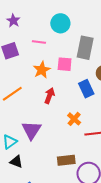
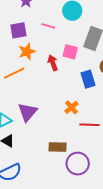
orange star: (42, 70) -> (27, 52), moved
red arrow: (49, 96) -> (53, 63), moved, turned -49

